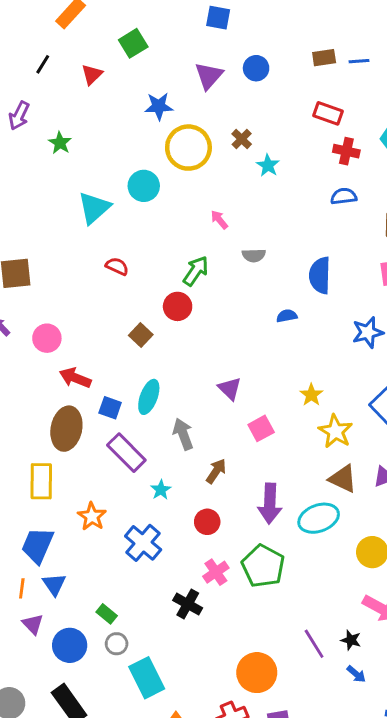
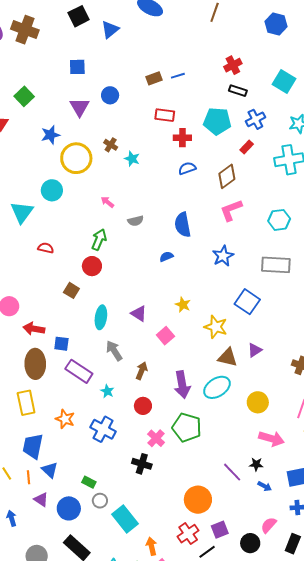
yellow star: (311, 395) -> (183, 305), moved
cyan ellipse: (149, 397) -> (101, 317), moved

